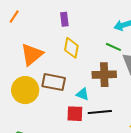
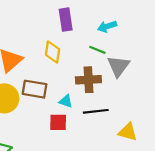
purple rectangle: (64, 19) -> (66, 20), moved, size x1.5
black line: (100, 112) -> (96, 111), moved

